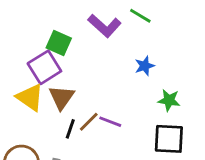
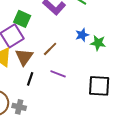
green star: (169, 100) -> (98, 43), moved
brown line: (89, 122) -> (50, 49), moved

